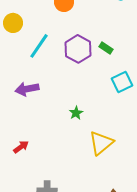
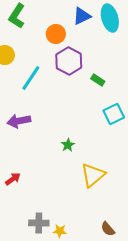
purple hexagon: (78, 49) -> (69, 61), moved

